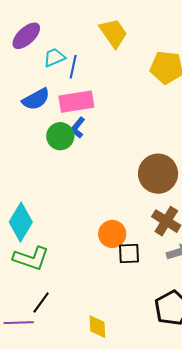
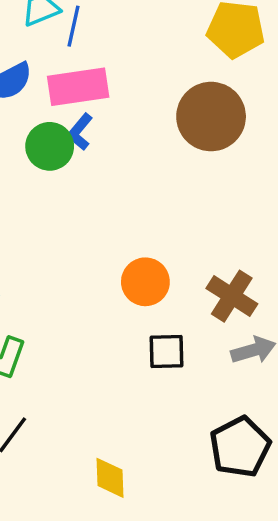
brown circle: (158, 174) -> (211, 117), moved
orange circle: (112, 234) -> (145, 282), moved

